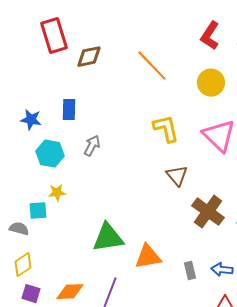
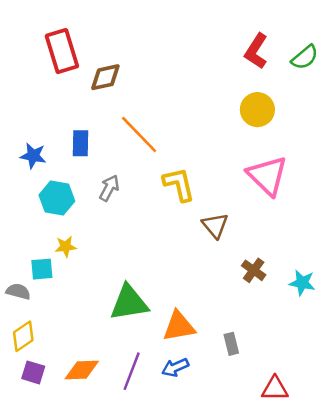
orange line: (152, 66) -> (139, 135), moved
yellow L-shape: (166, 129) -> (179, 184), moved
brown cross: (208, 212) -> (254, 270), size x0.6
blue arrow: (222, 270) -> (175, 367), moved, turned -30

